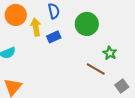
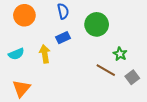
yellow arrow: (36, 27) -> (45, 54), moved
gray square: (122, 86) -> (132, 77), moved

